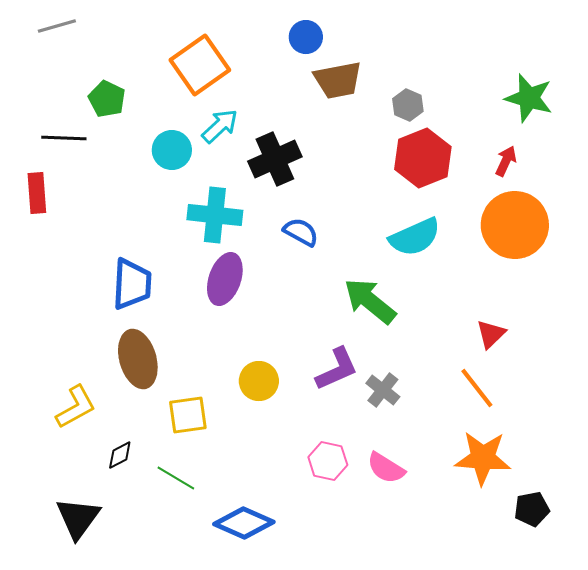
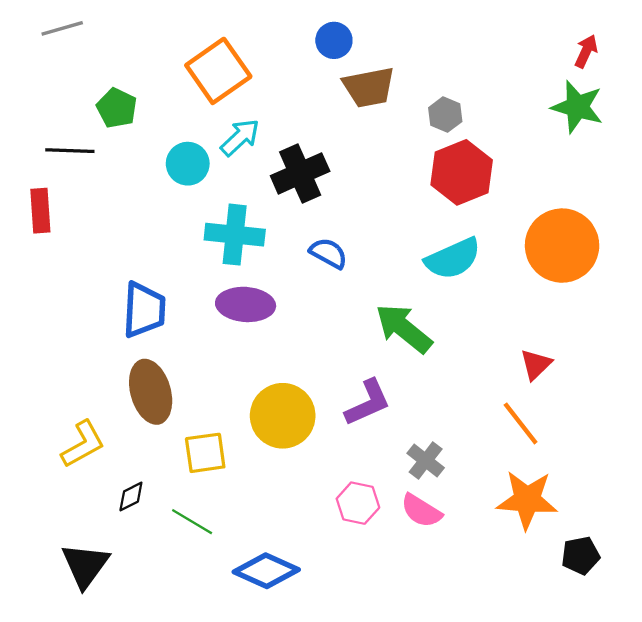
red arrow: (506, 161) -> (586, 51), moved
purple ellipse: (225, 279) -> (246, 304), turned 75
yellow circle: (259, 381) -> (283, 416), size x1.5
gray cross: (383, 390) -> (426, 461), moved

